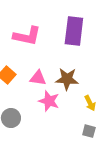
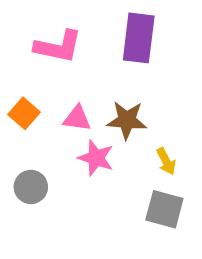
gray square: (89, 131) -> (164, 209), size x1.6

